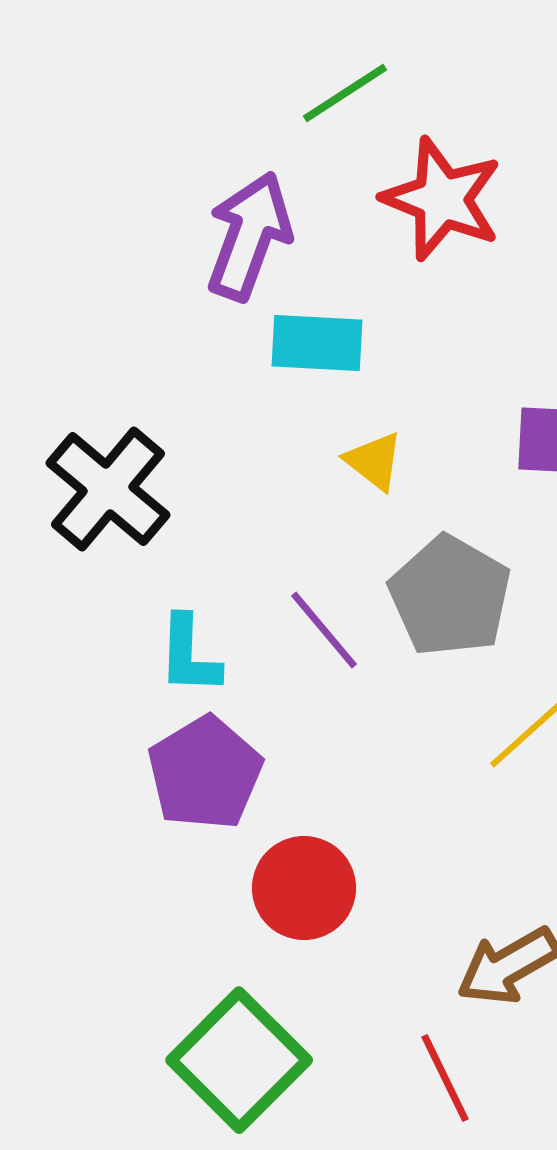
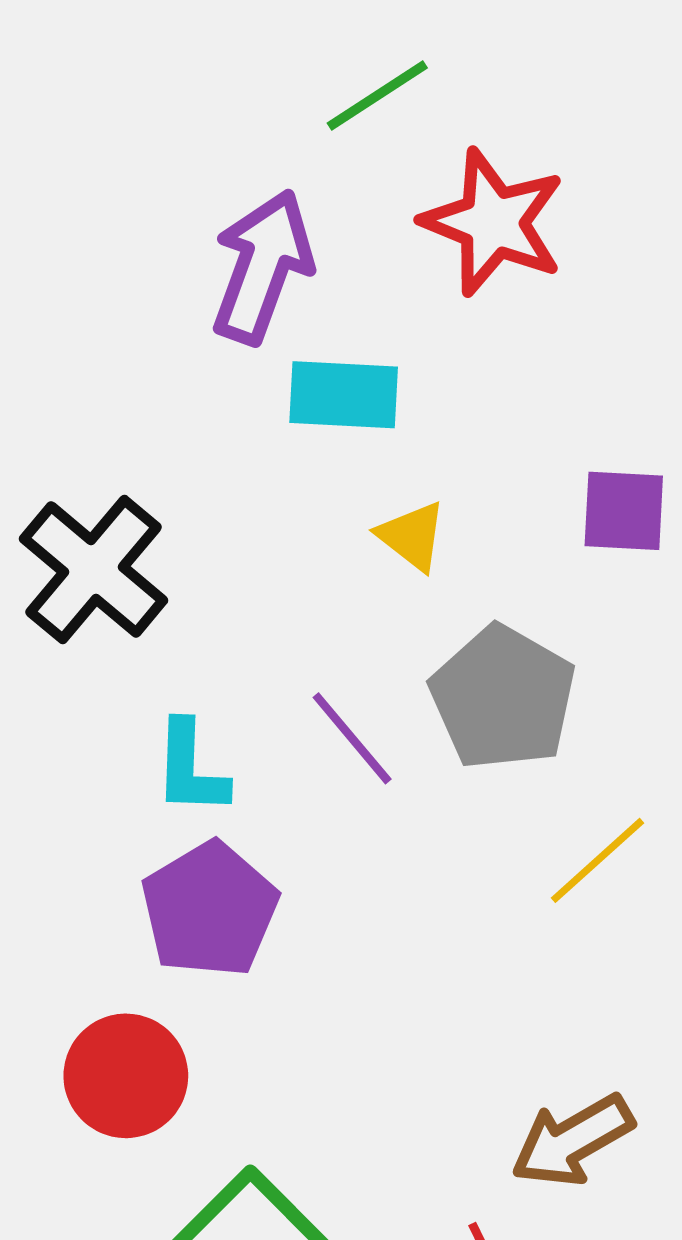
red circle: (304, 888) -> (126, 1076), moved

